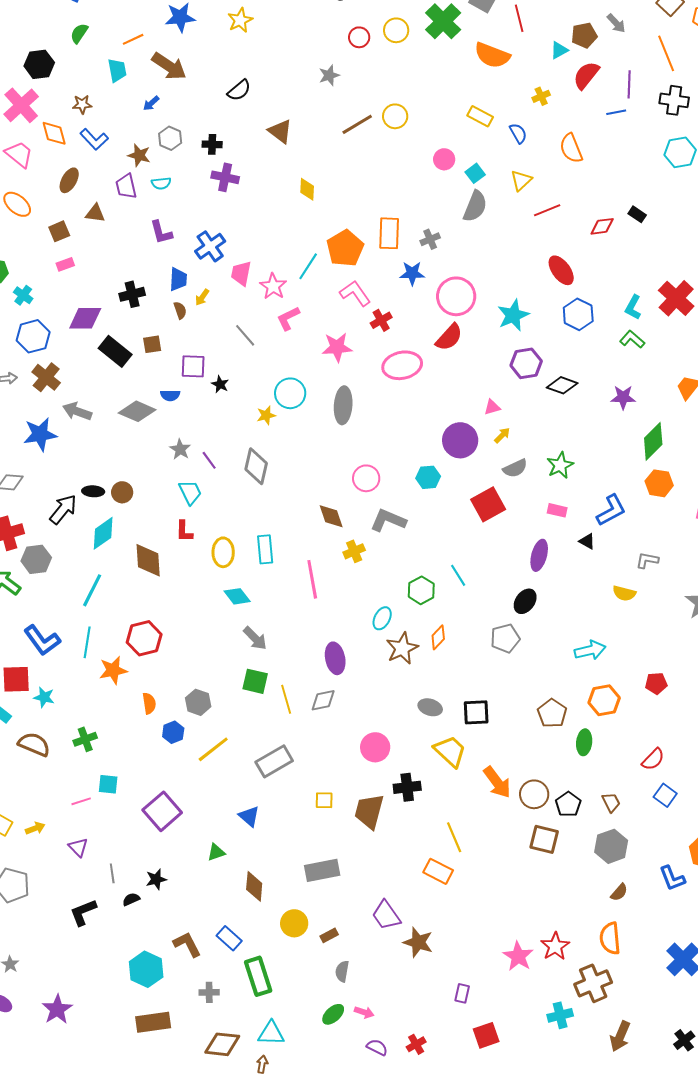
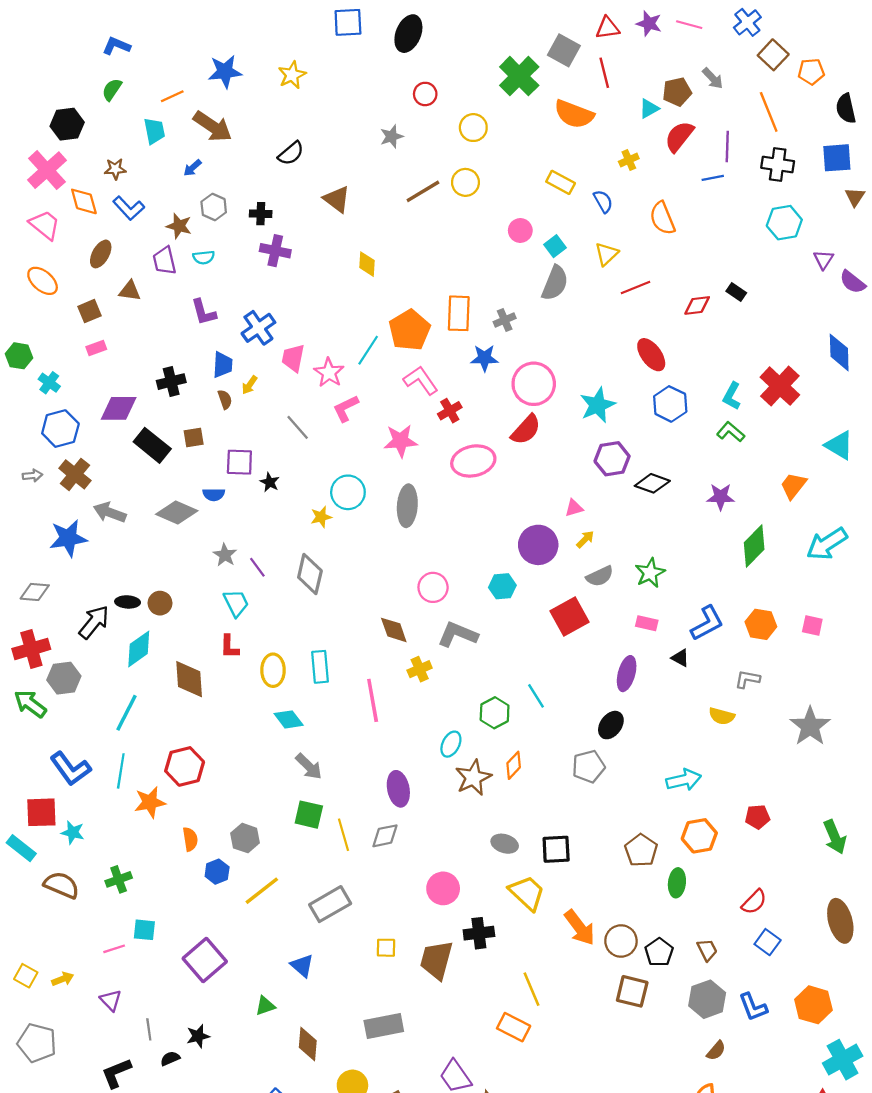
yellow circle: (396, 30) -> (473, 128), moved
orange hexagon: (659, 483) -> (761, 624), moved
blue L-shape: (672, 878) -> (753, 1007), moved

